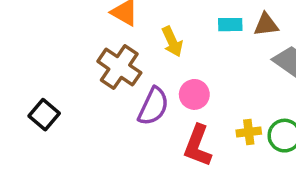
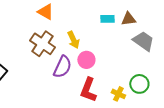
yellow arrow: (172, 42) -> (74, 40), moved
yellow cross: (249, 132) -> (118, 94), moved, turned 32

